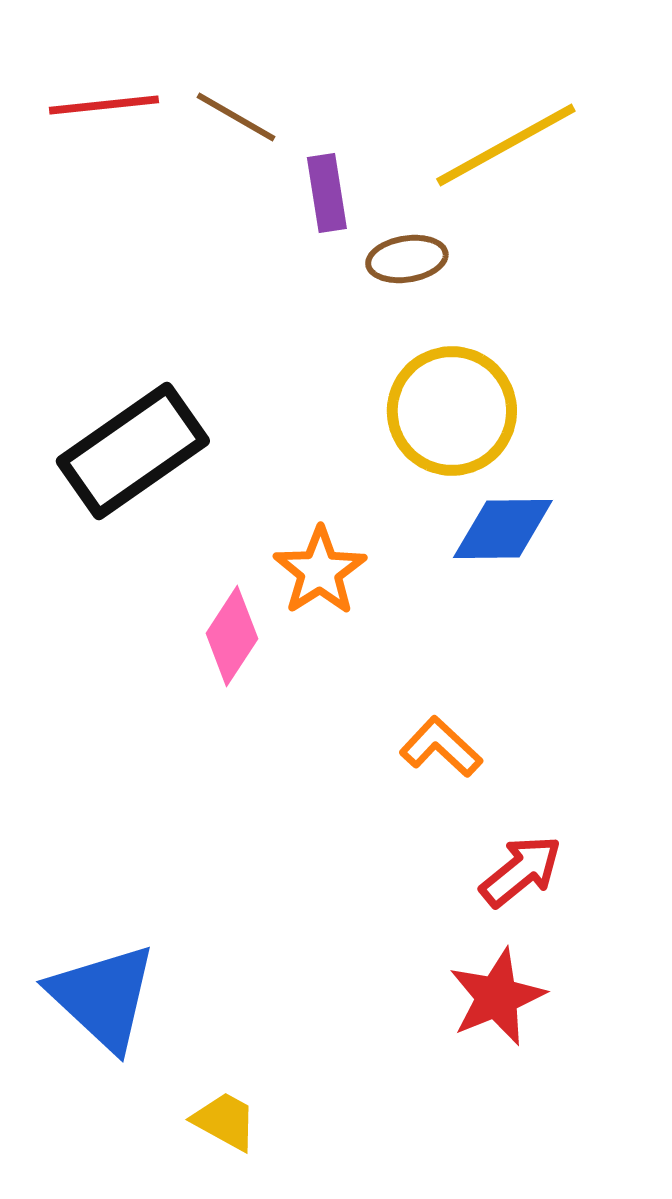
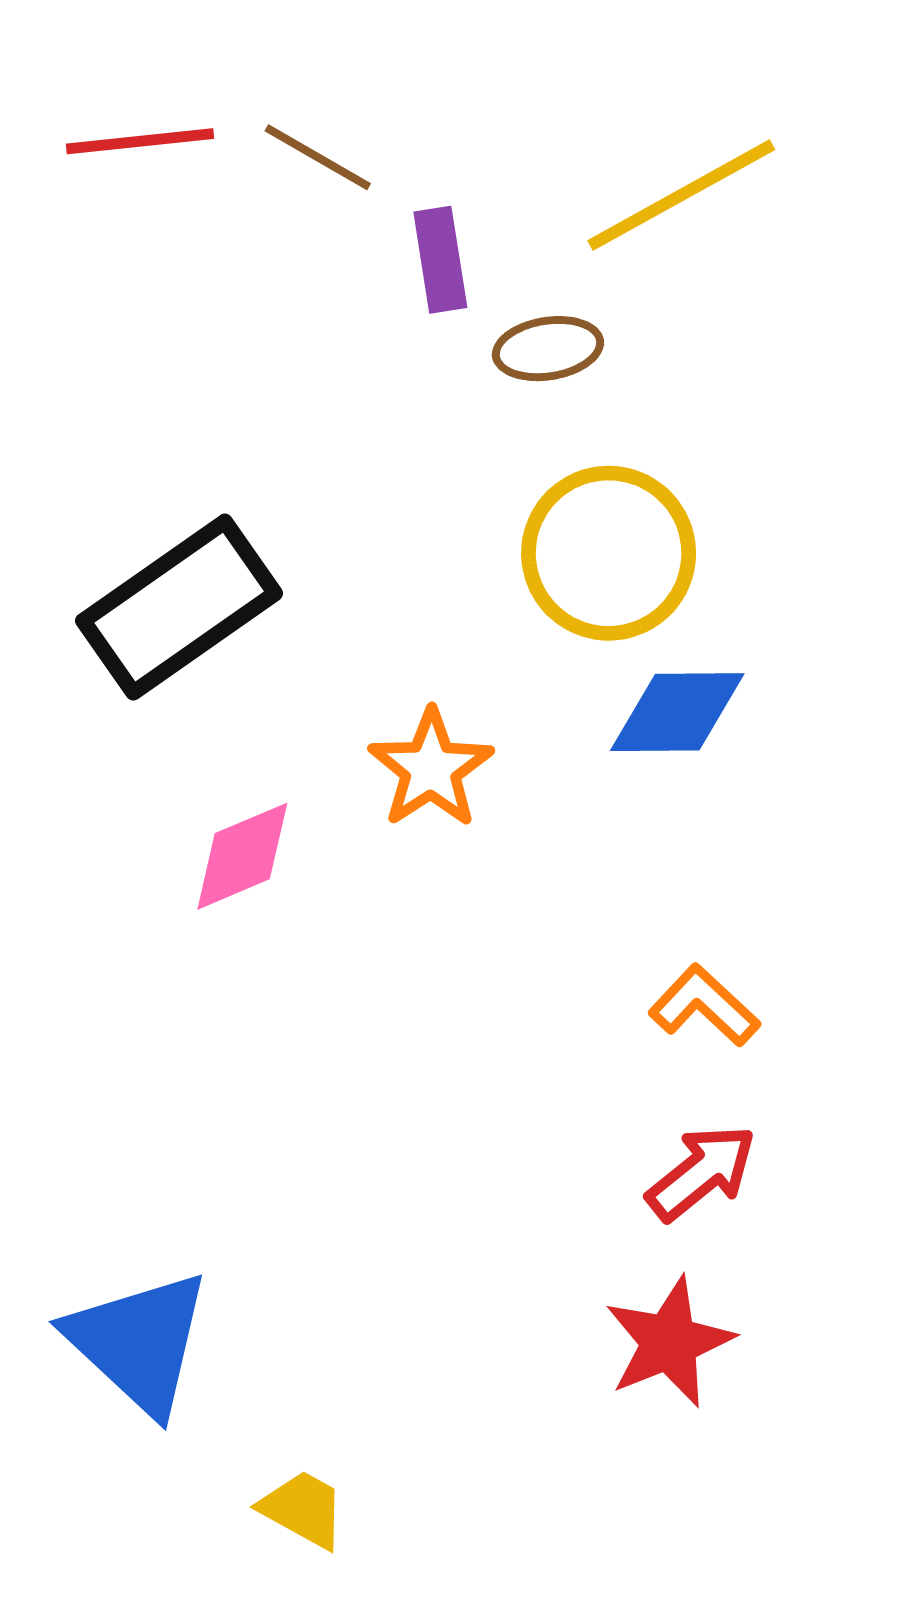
pink diamond: (232, 636) -> (242, 856), moved, turned 34
orange L-shape: (441, 747) -> (704, 1006), moved

